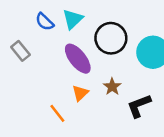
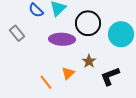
purple ellipse: (78, 59) -> (62, 39), turned -50
orange triangle: (80, 93) -> (68, 73), moved

